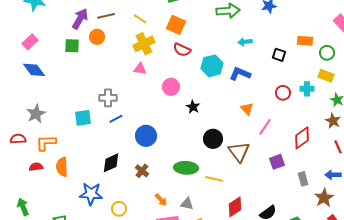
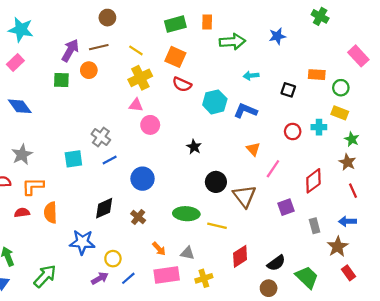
pink rectangle: (30, 42) -> (15, 62), moved
pink circle: (171, 87) -> (150, 125), moved
gray cross: (108, 98) -> (101, 137), turned 36

